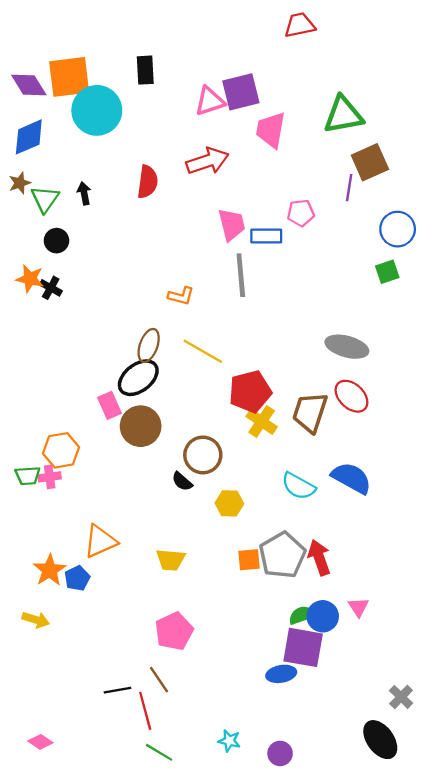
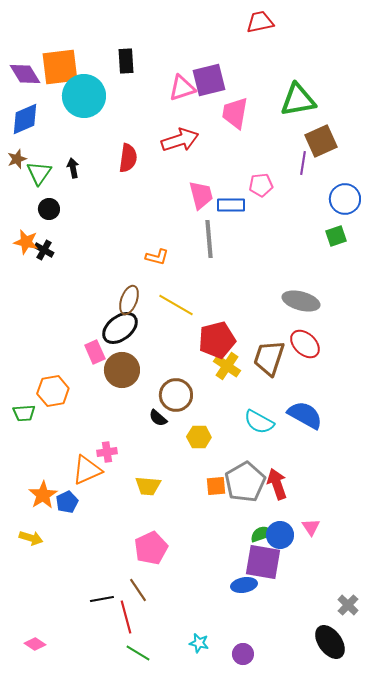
pink cross: (50, 477) -> (107, 452), moved

